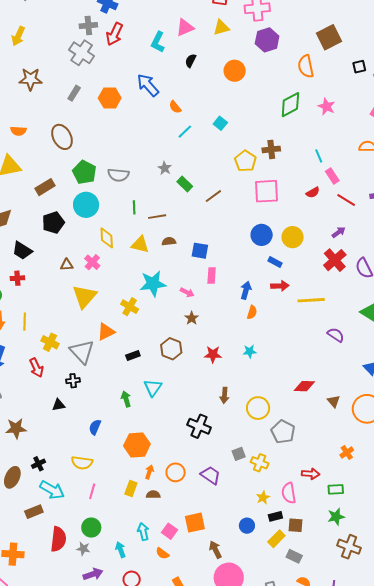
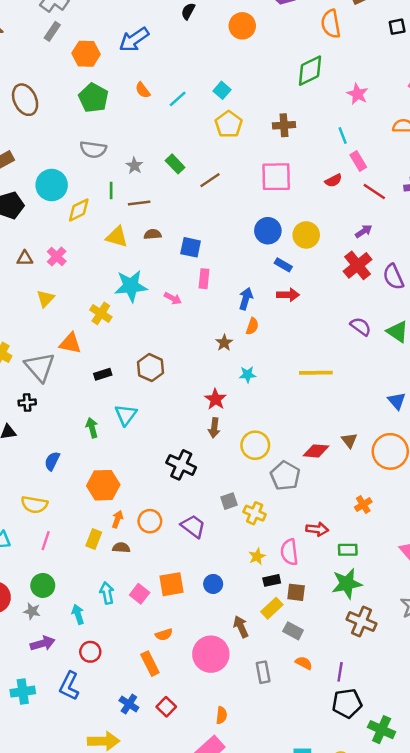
blue arrow: (148, 85) -> (134, 40), turned -85
gray rectangle: (74, 93) -> (52, 31), moved
orange semicircle: (175, 107) -> (143, 90), moved
pink star: (327, 107) -> (357, 94), moved
yellow pentagon: (245, 161) -> (229, 124), moved
gray star: (165, 168) -> (134, 166), moved
green pentagon: (84, 172) -> (93, 98), moved
yellow diamond: (107, 238) -> (79, 210), moved, turned 65
yellow triangle: (85, 296) -> (45, 299), size x0.6
yellow line: (311, 300) -> (316, 373), moved
brown star: (192, 318) -> (224, 343), moved
orange triangle: (106, 332) -> (70, 343), turned 36
purple semicircle: (336, 335) -> (361, 326), moved
red star: (213, 354) -> (215, 399), moved, turned 30
red diamond: (304, 386) -> (316, 451), moved
green star: (336, 517) -> (347, 584), size x1.4
blue circle: (247, 526) -> (213, 584), moved
brown arrow: (215, 550) -> (241, 627), moved
orange semicircle: (162, 553) -> (164, 635), moved, turned -56

